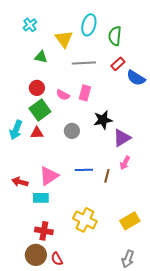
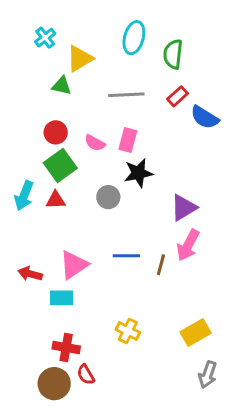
yellow triangle: (64, 39) -> (80, 59), moved, turned 36
black star: (103, 120) -> (138, 173), moved
pink arrow: (125, 163) -> (188, 245), size x1.5
yellow cross: (85, 220) -> (128, 331), size x0.7
red semicircle: (57, 259) -> (86, 375), moved
gray arrow: (128, 259) -> (208, 375), moved

